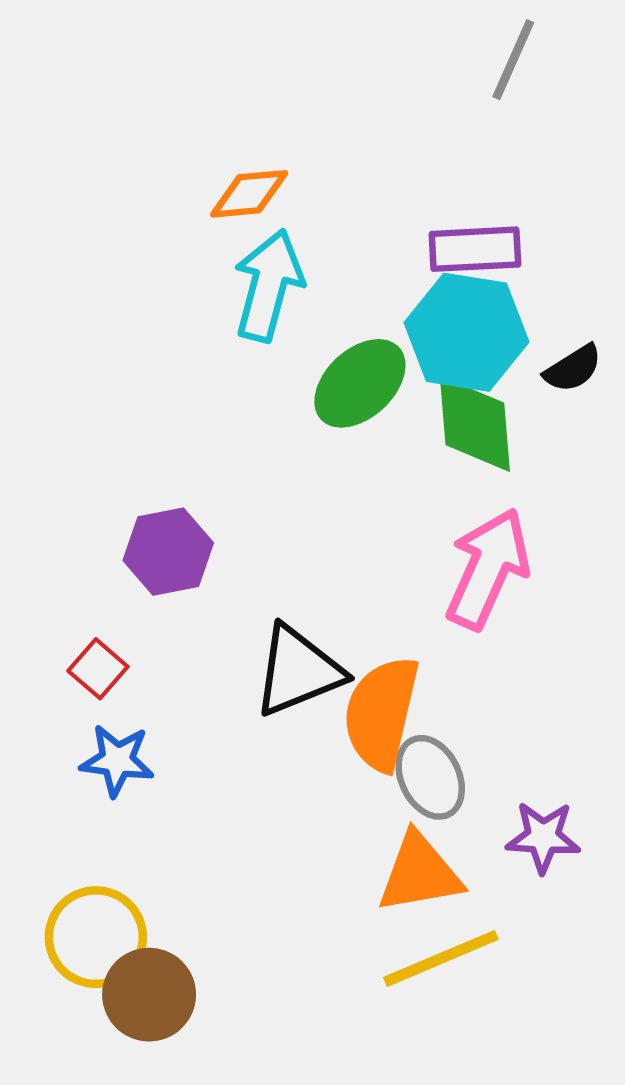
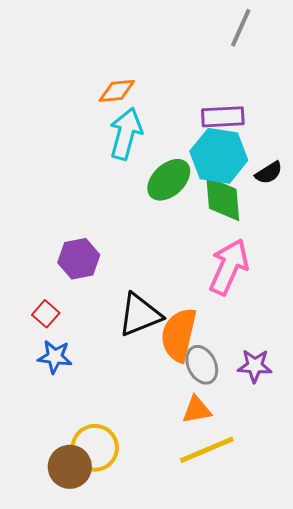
purple star: (543, 837) -> (255, 366), moved
orange triangle: (420, 873) -> (197, 410), size x0.7
yellow circle: (96, 937) -> (95, 448), moved

